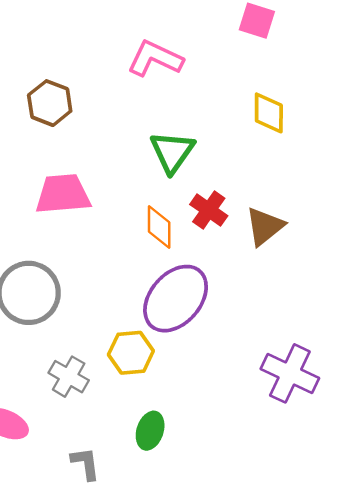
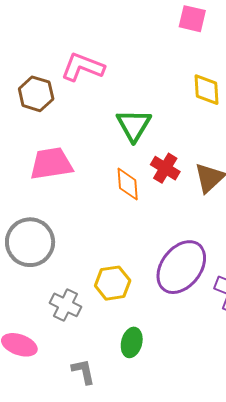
pink L-shape: (155, 59) -> (83, 67), moved
purple ellipse: (176, 299) -> (181, 267), moved

